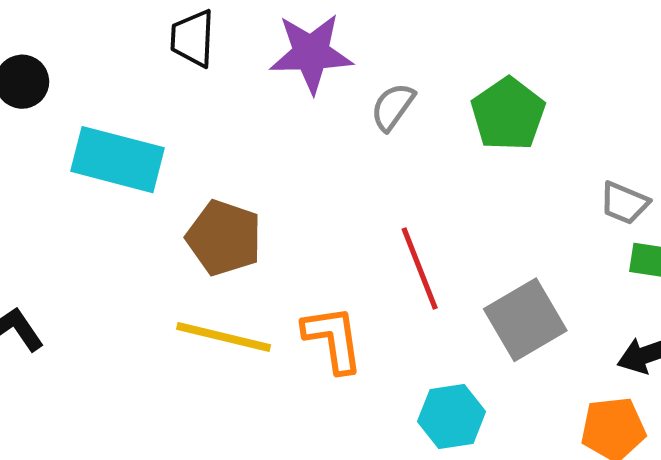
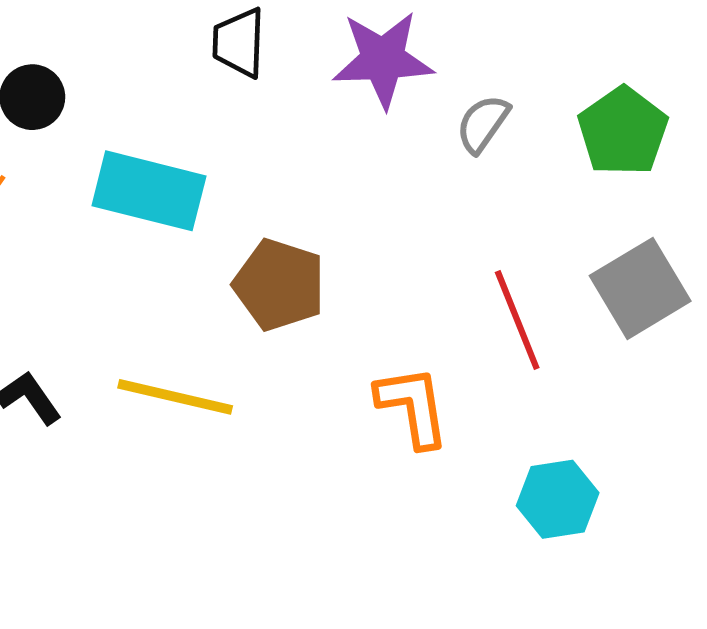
gray square: (525, 320) -> (640, 288), moved
yellow line: (224, 337) -> (175, 397), moved

